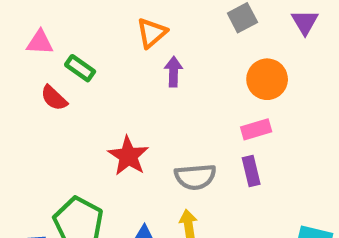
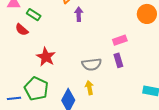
orange circle: (267, 79) -> (147, 14), moved
red star: (128, 156) -> (46, 57), moved

